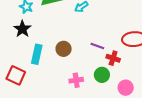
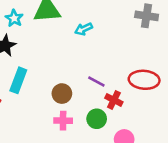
brown circle: (64, 49) -> (62, 94), moved

